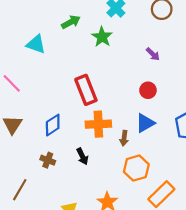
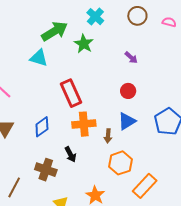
green arrow: (71, 22) -> (54, 31), size x1.5
cyan triangle: (36, 44) -> (39, 58), moved
brown cross: (48, 160) -> (46, 170), moved, size x1.5

